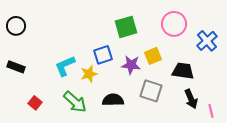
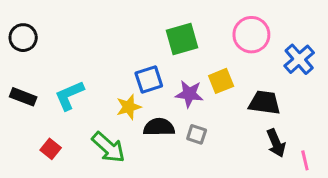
cyan L-shape: (65, 66) -> (69, 95), moved
gray square: (151, 91) -> (197, 134), moved, size x0.6
black semicircle: (113, 100) -> (159, 127), moved

